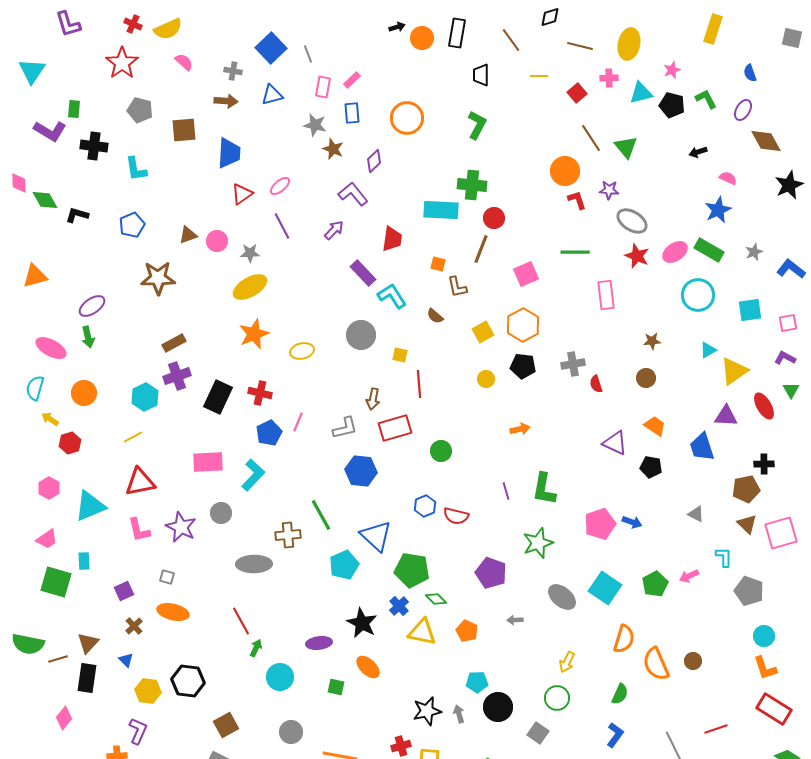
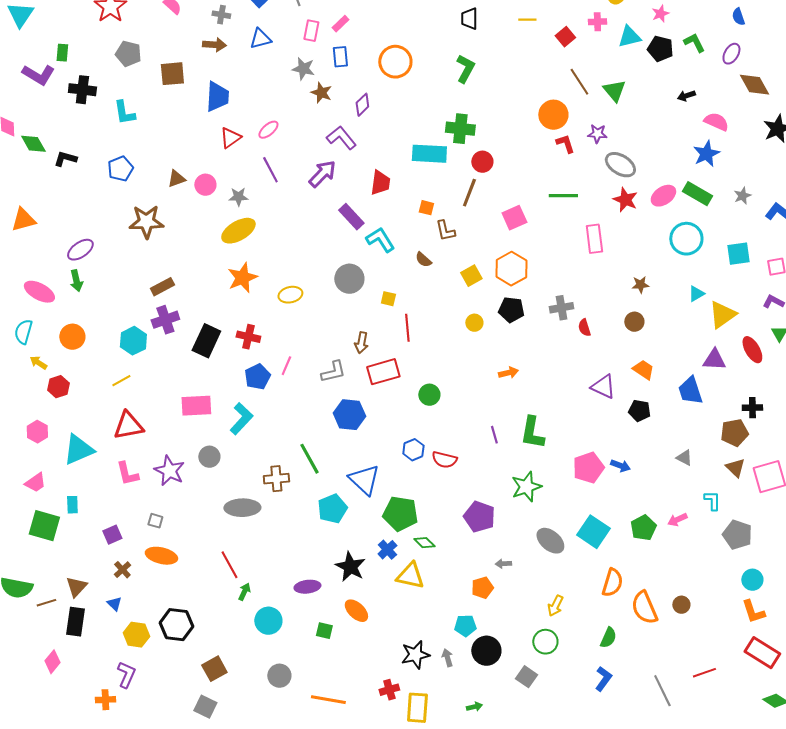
pink semicircle: (728, 178) -> (716, 122), size x1.4
purple arrow: (334, 230) -> (322, 174), size x1.4
orange pentagon: (467, 631) -> (482, 588), moved, turned 30

